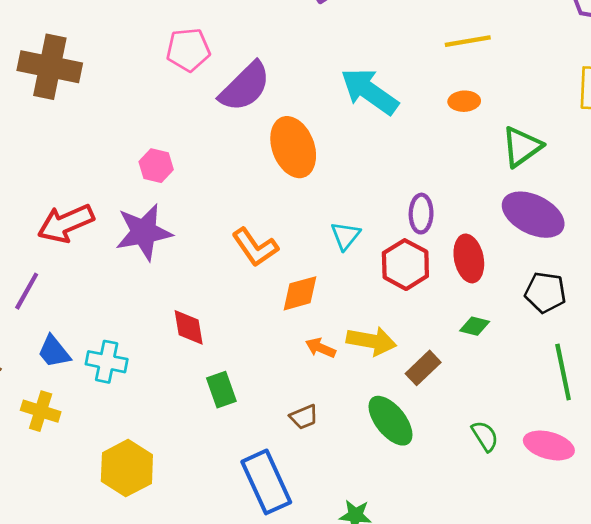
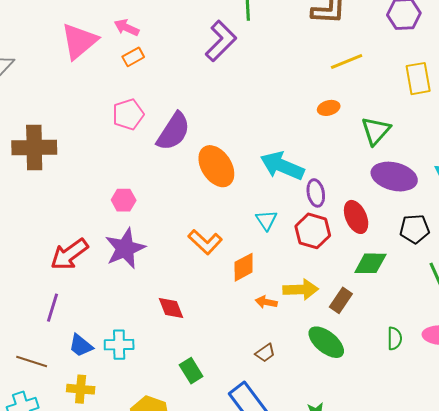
yellow line: (468, 41) -> (347, 62), moved
cyan arrow: (369, 91) -> (282, 166), moved
green diamond: (475, 326) -> (370, 263), size x1.6
green rectangle: (221, 390) -> (191, 371), moved
green semicircle: (485, 436) -> (395, 338), turned 45

